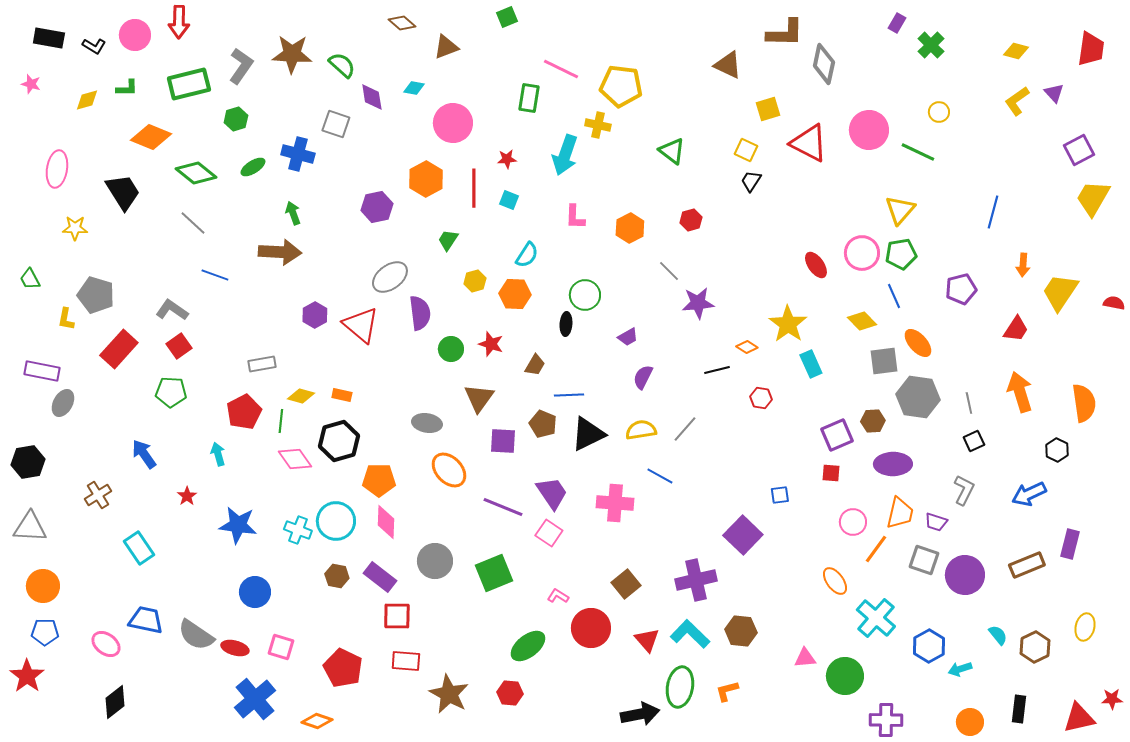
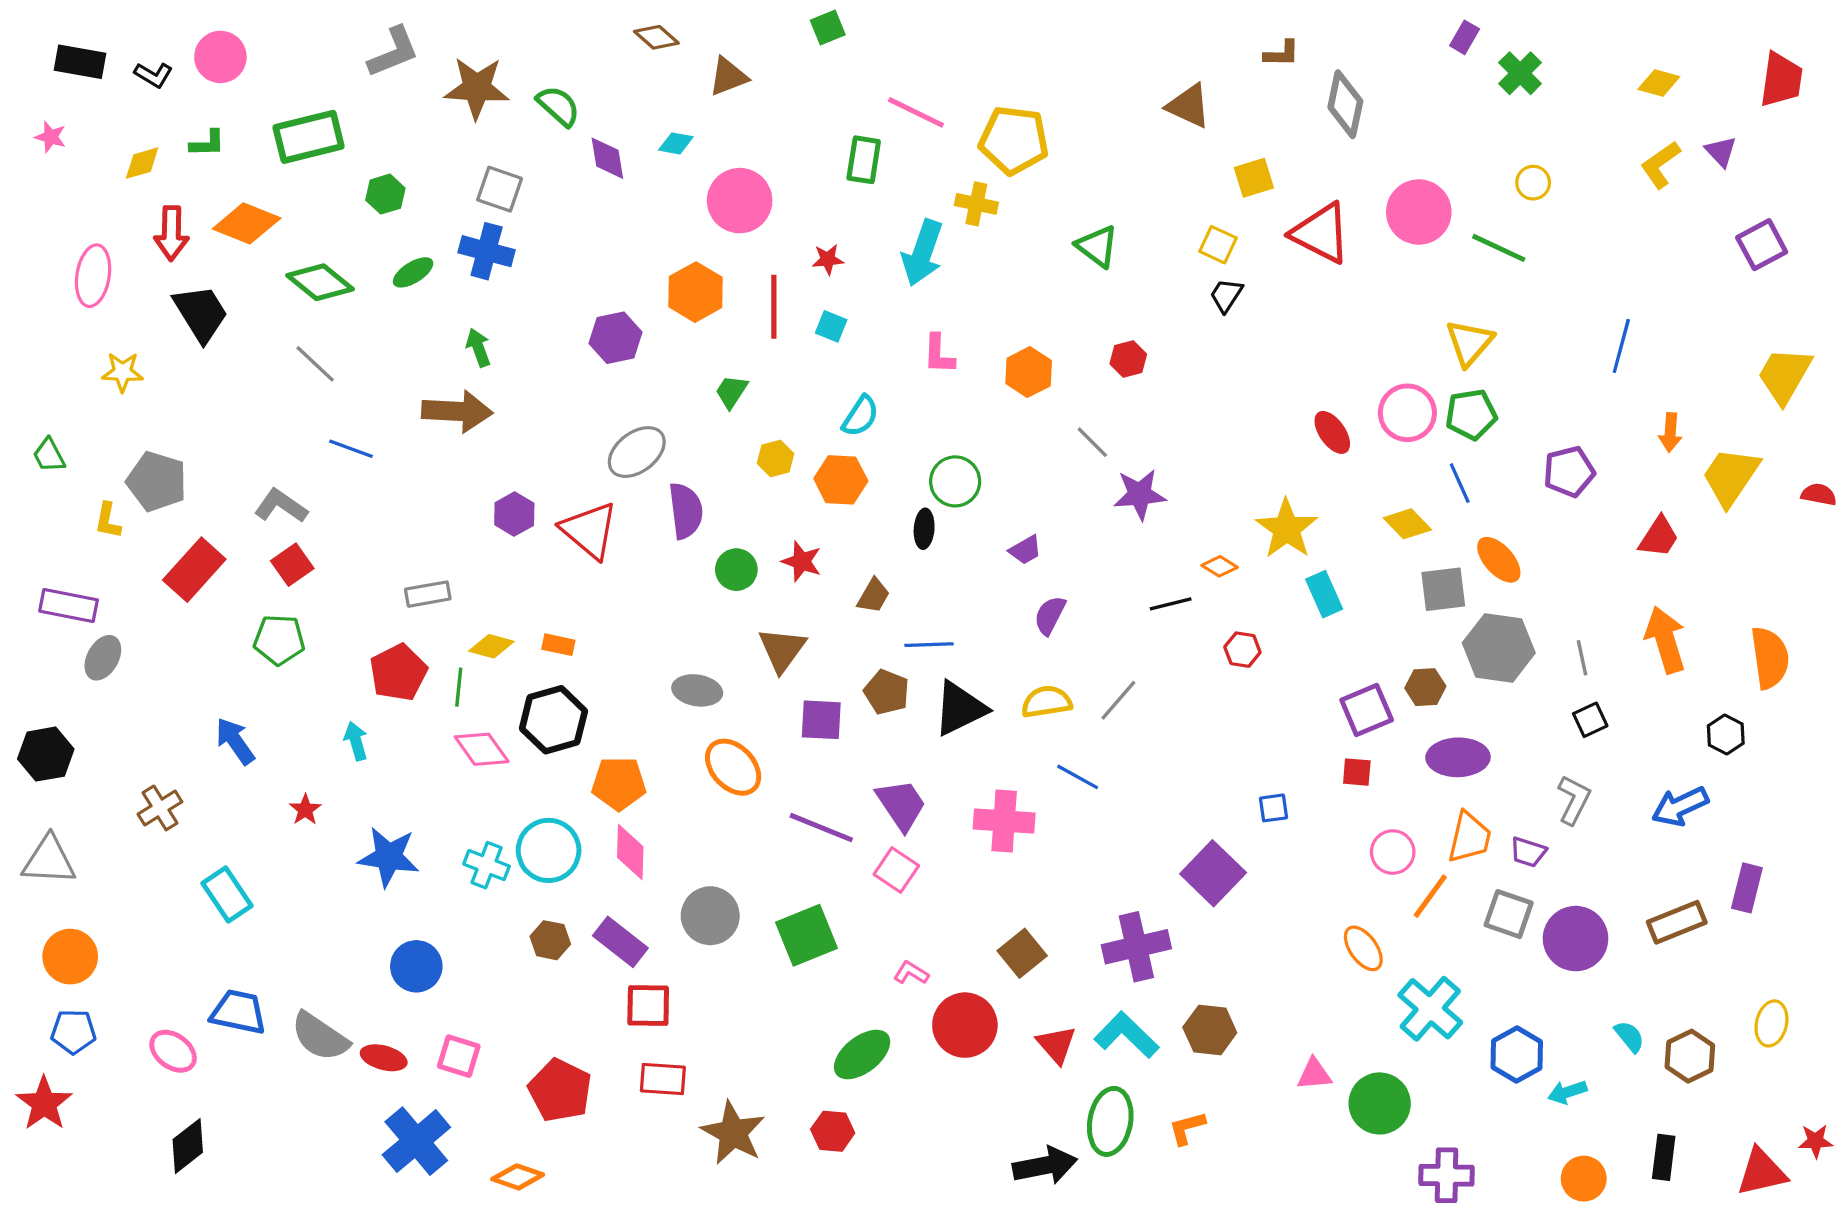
red arrow: (179, 22) -> (171, 233), moved
brown L-shape: (785, 33) -> (1282, 54), size x0.6
gray L-shape: (241, 66) -> (393, 52), moved, turned 33
gray square: (336, 124) -> (500, 189), moved
yellow trapezoid: (1093, 198) -> (1785, 375), moved

